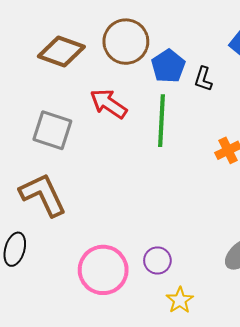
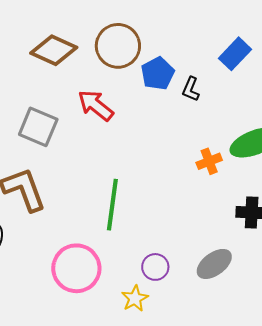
green line: (161, 121) -> (112, 205), moved
purple circle: (157, 260) -> (155, 267), moved
yellow star: (180, 300) -> (135, 299), moved

